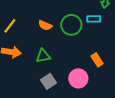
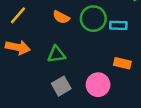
cyan rectangle: (94, 19) -> (118, 25), moved
orange rectangle: (97, 60) -> (122, 63), turned -48

